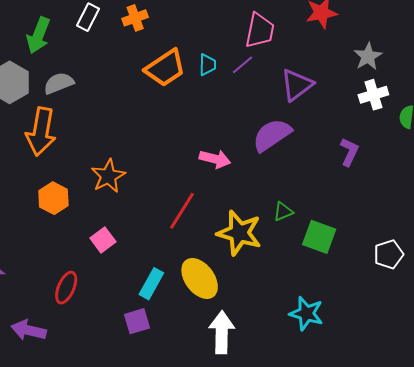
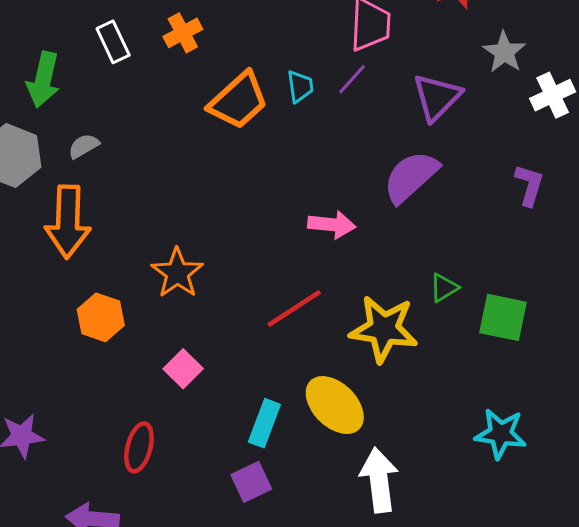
white rectangle: (88, 17) -> (113, 42), turned -44
gray star: (368, 56) -> (504, 52), moved
gray semicircle: (59, 83) -> (84, 146), size x0.7
red line: (182, 211) -> (294, 308), turned 33

